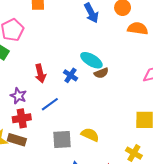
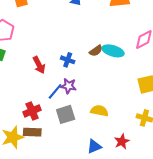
cyan ellipse: (91, 60) -> (113, 51), moved
purple star: (18, 96) -> (69, 86), moved
gray square: (62, 139) -> (66, 114), moved

